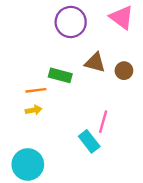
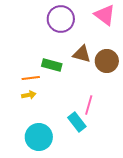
brown circle: (124, 71) -> (107, 61), size x1.5
cyan circle: (28, 164) -> (39, 137), moved

